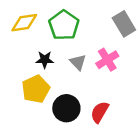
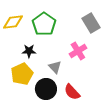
gray triangle: (78, 62) -> (55, 67), moved
red semicircle: (100, 112) -> (72, 92), turned -72

